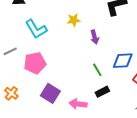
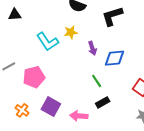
cyan L-shape: (36, 29) -> (47, 42), moved
blue diamond: (123, 61) -> (114, 58), moved
orange cross: (11, 93) -> (22, 110), moved

